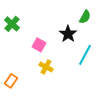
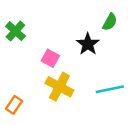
cyan line: (85, 55) -> (110, 89), moved, turned 50
yellow cross: (46, 67) -> (59, 87), size x1.5

